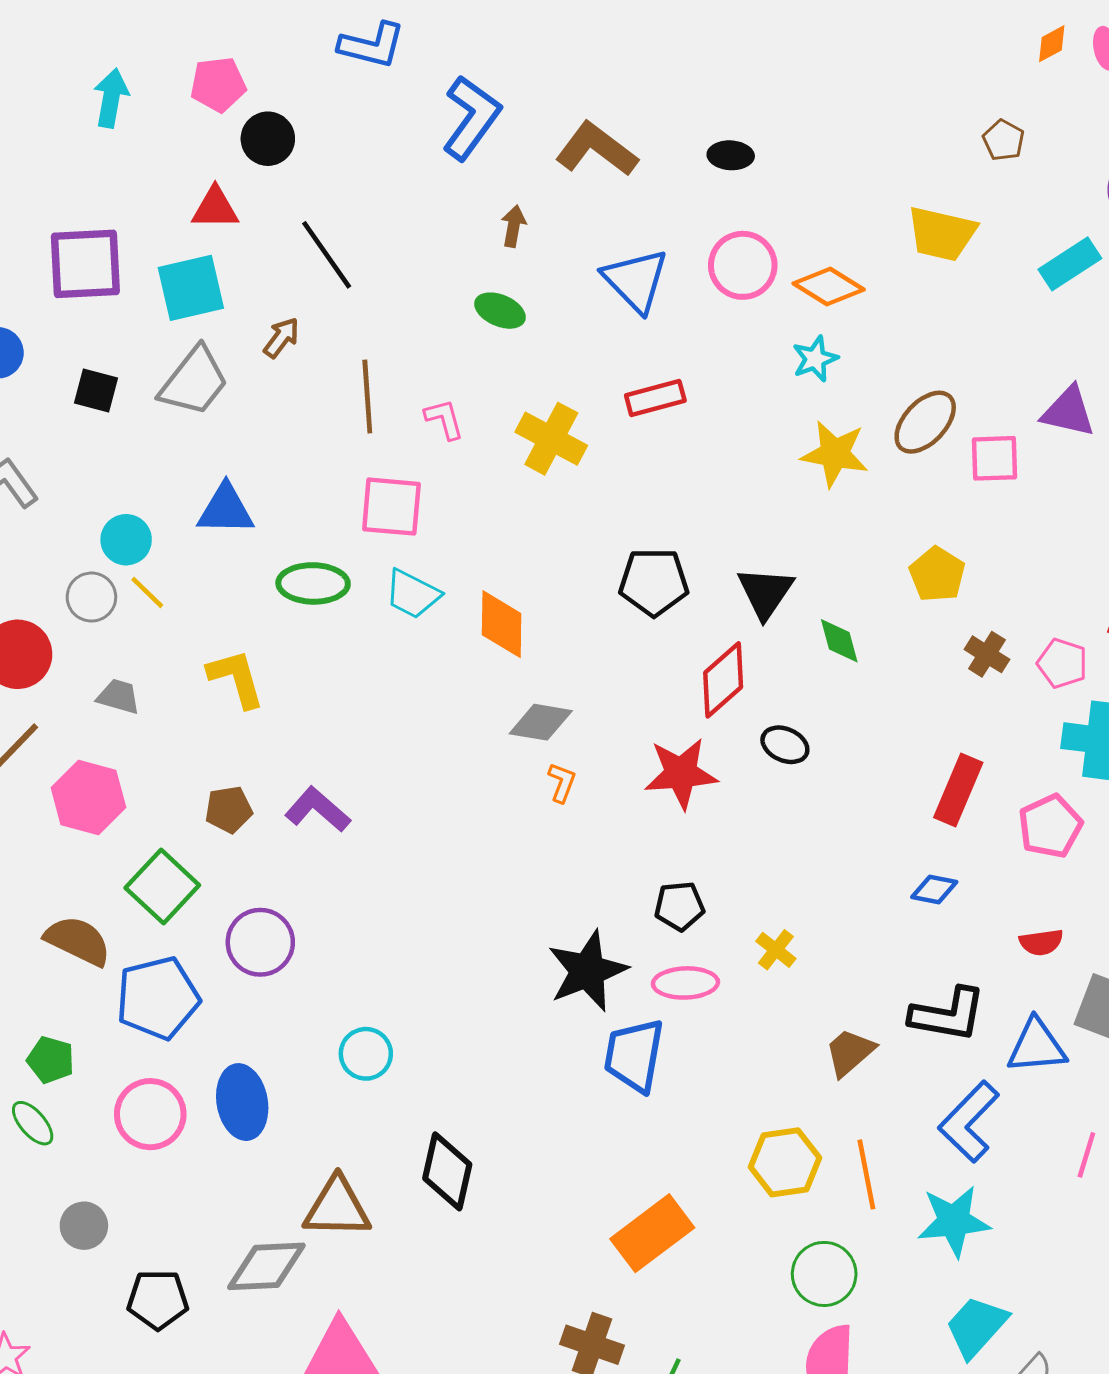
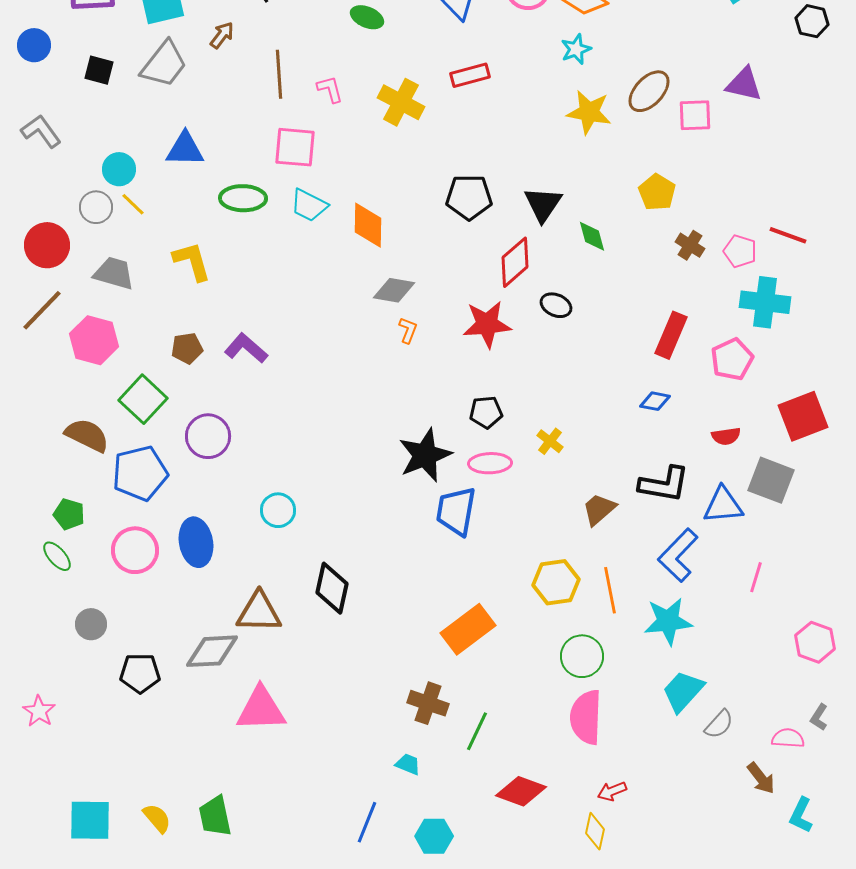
gray trapezoid: (119, 697) -> (114, 273), size x1.4

